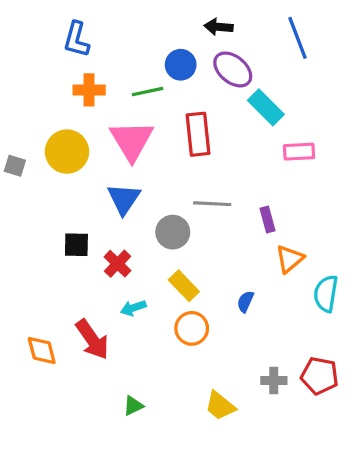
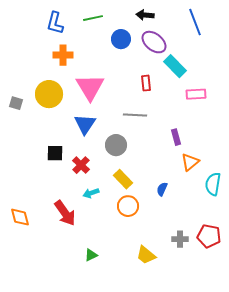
green line: (147, 92) -> (93, 18), moved
red rectangle: (198, 134) -> (146, 83), moved, size x0.6
gray line: (212, 204) -> (135, 115), moved
orange diamond: (42, 351) -> (20, 217), moved

